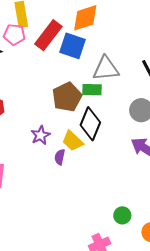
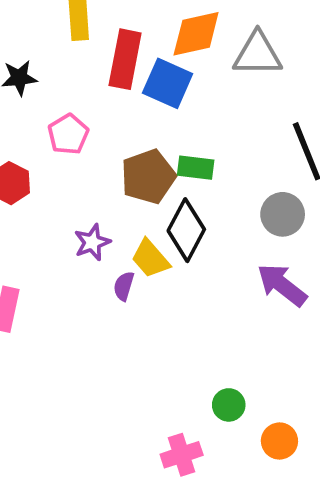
pink pentagon: (14, 35) -> (68, 134), moved, turned 30
red rectangle: (48, 35) -> (125, 59), turned -32
gray triangle: (106, 69) -> (258, 54), moved

